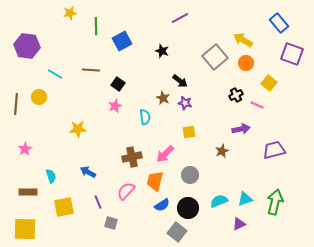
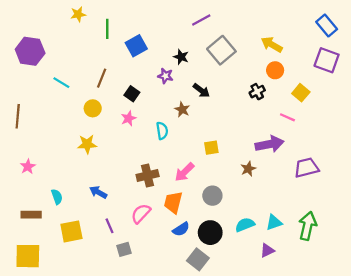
blue rectangle: (279, 23) -> (327, 26), moved
gray square: (215, 57) -> (221, 50), moved
brown line: (91, 70) -> (102, 78), turned -72
black cross: (236, 95) -> (257, 92), moved
yellow circle: (39, 97) -> (93, 108), moved
purple star: (185, 103) -> (165, 76), moved
purple arrow: (241, 129) -> (270, 144), size x1.4
gray square: (111, 223) -> (124, 249), turned -32

